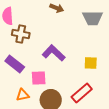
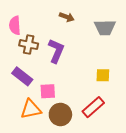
purple L-shape: (54, 53) -> (56, 51), moved, turned 70
orange triangle: (23, 95) -> (31, 109), size x1.5

